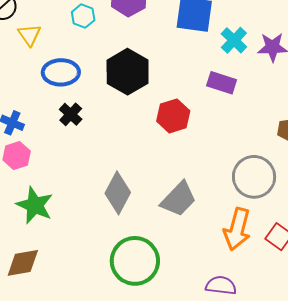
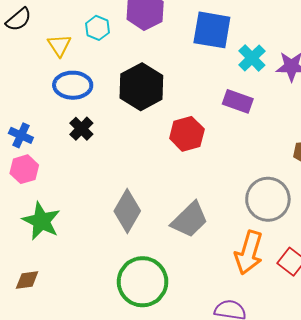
yellow triangle: (29, 35) -> (59, 45), moved
brown diamond: (23, 263) -> (27, 280), size x0.7

